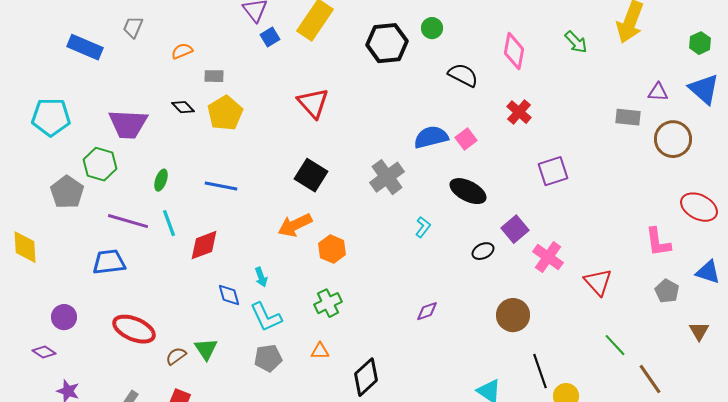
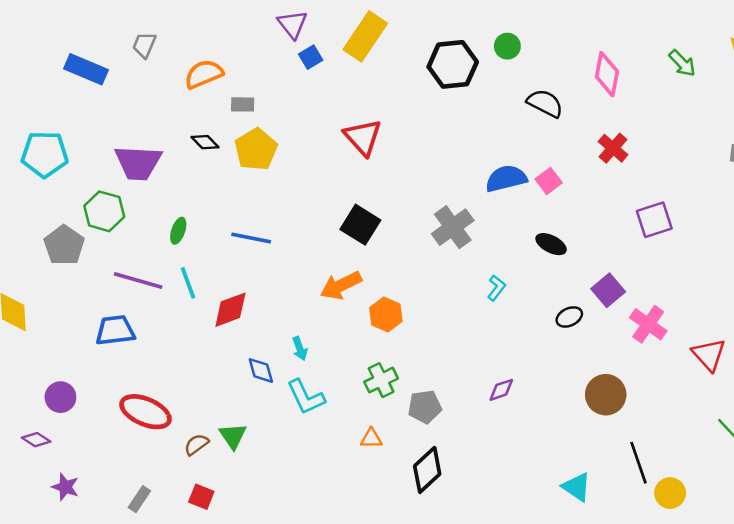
orange semicircle: (182, 51) -> (204, 74), size x1.5
black ellipse: (468, 191) -> (551, 244), size x0.7
gray pentagon: (268, 358) -> (425, 407), moved

